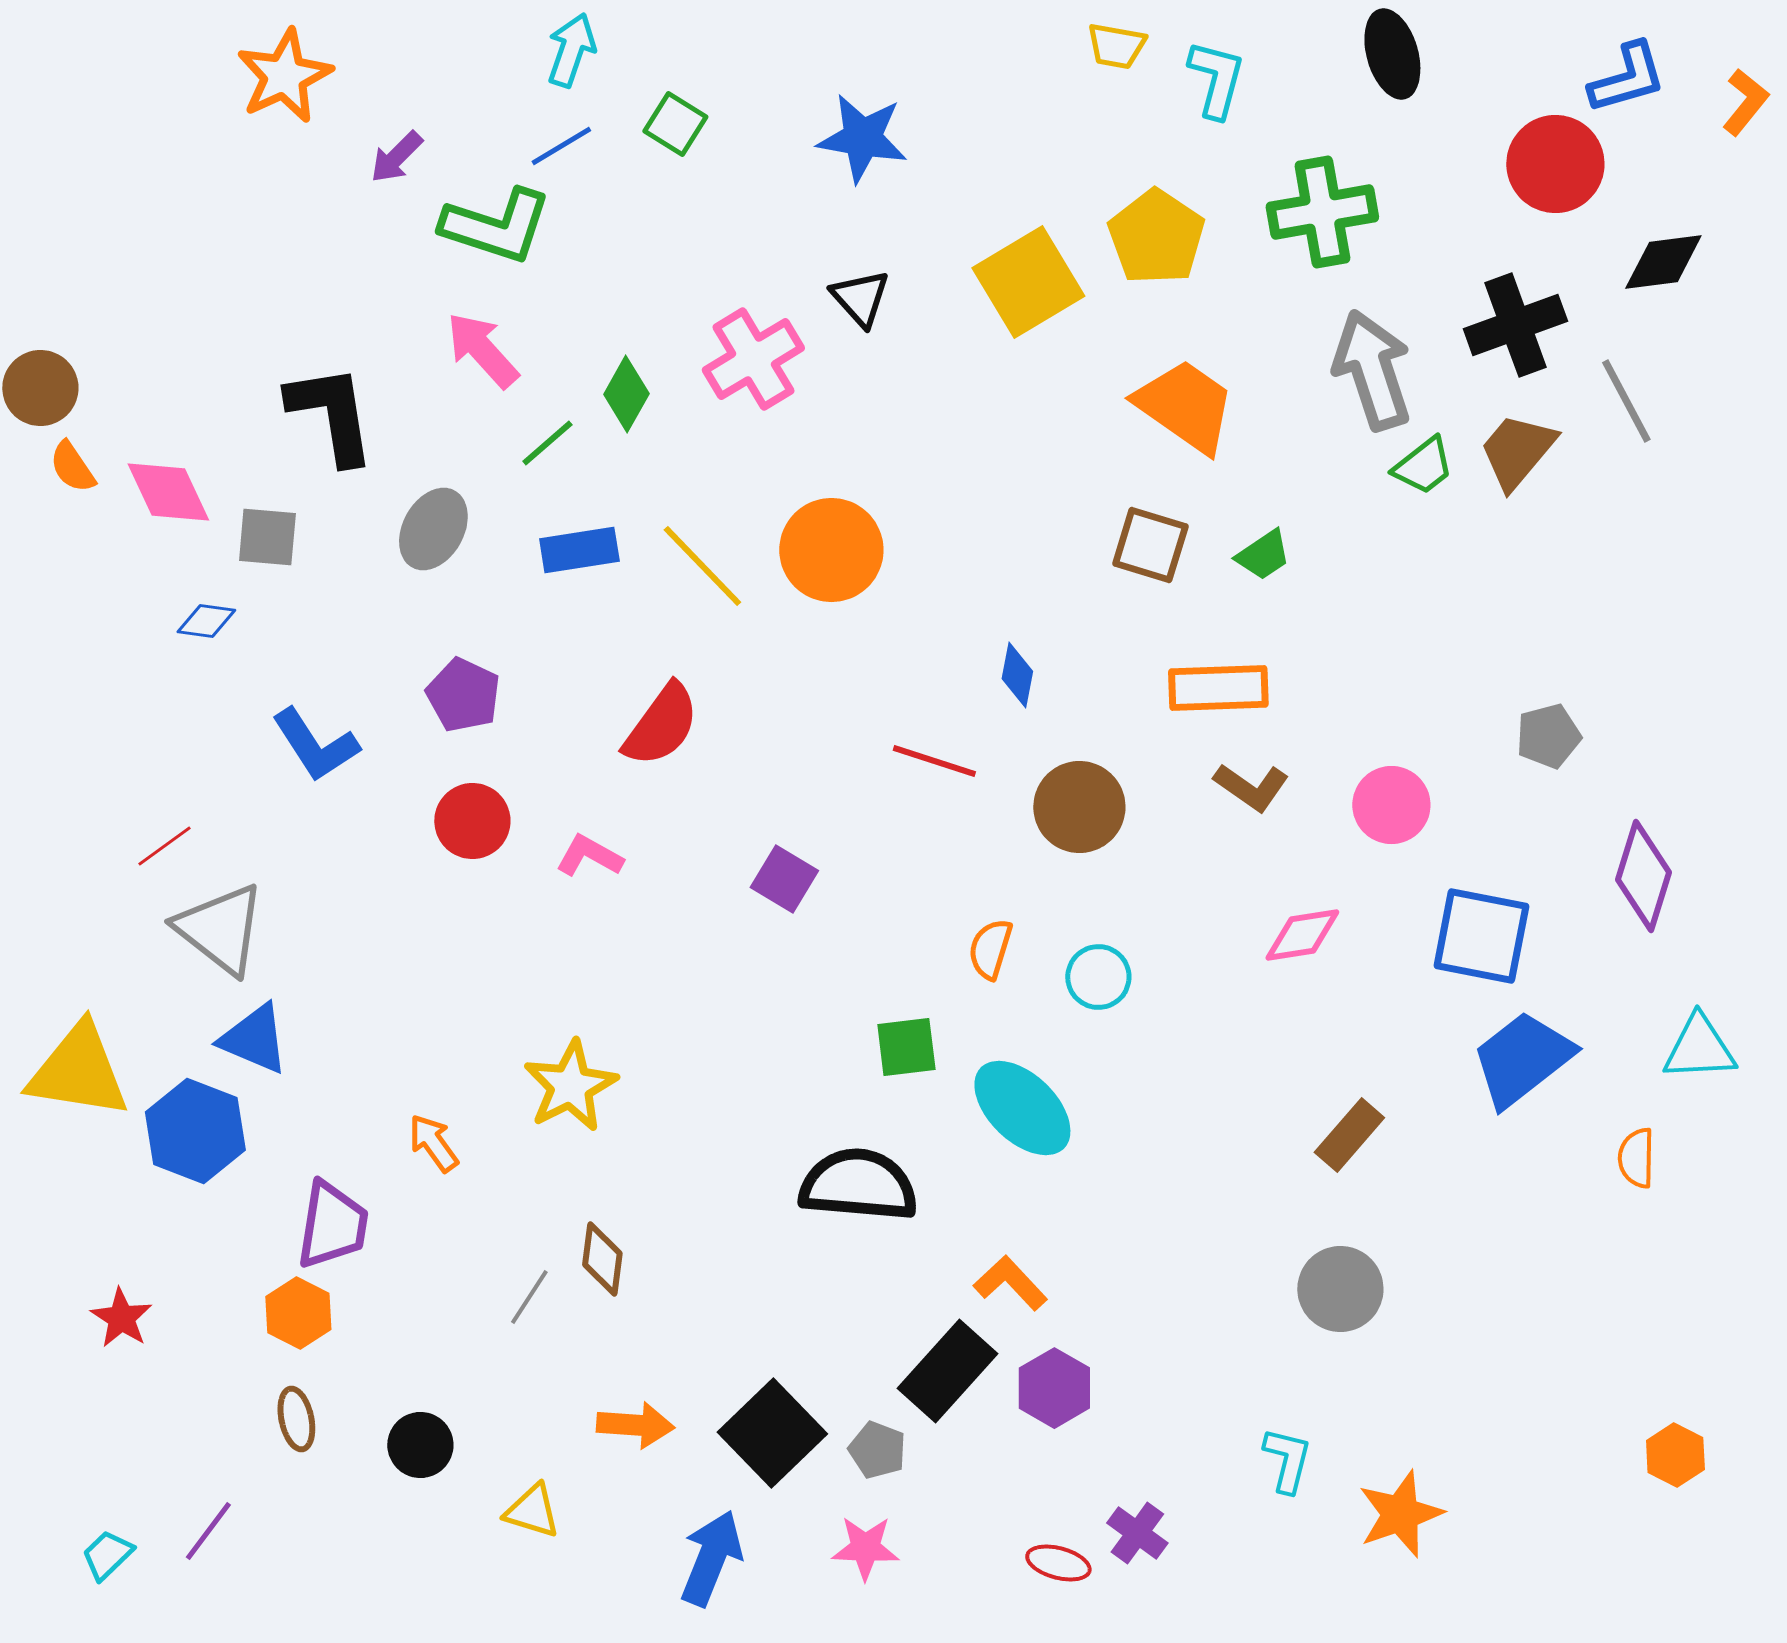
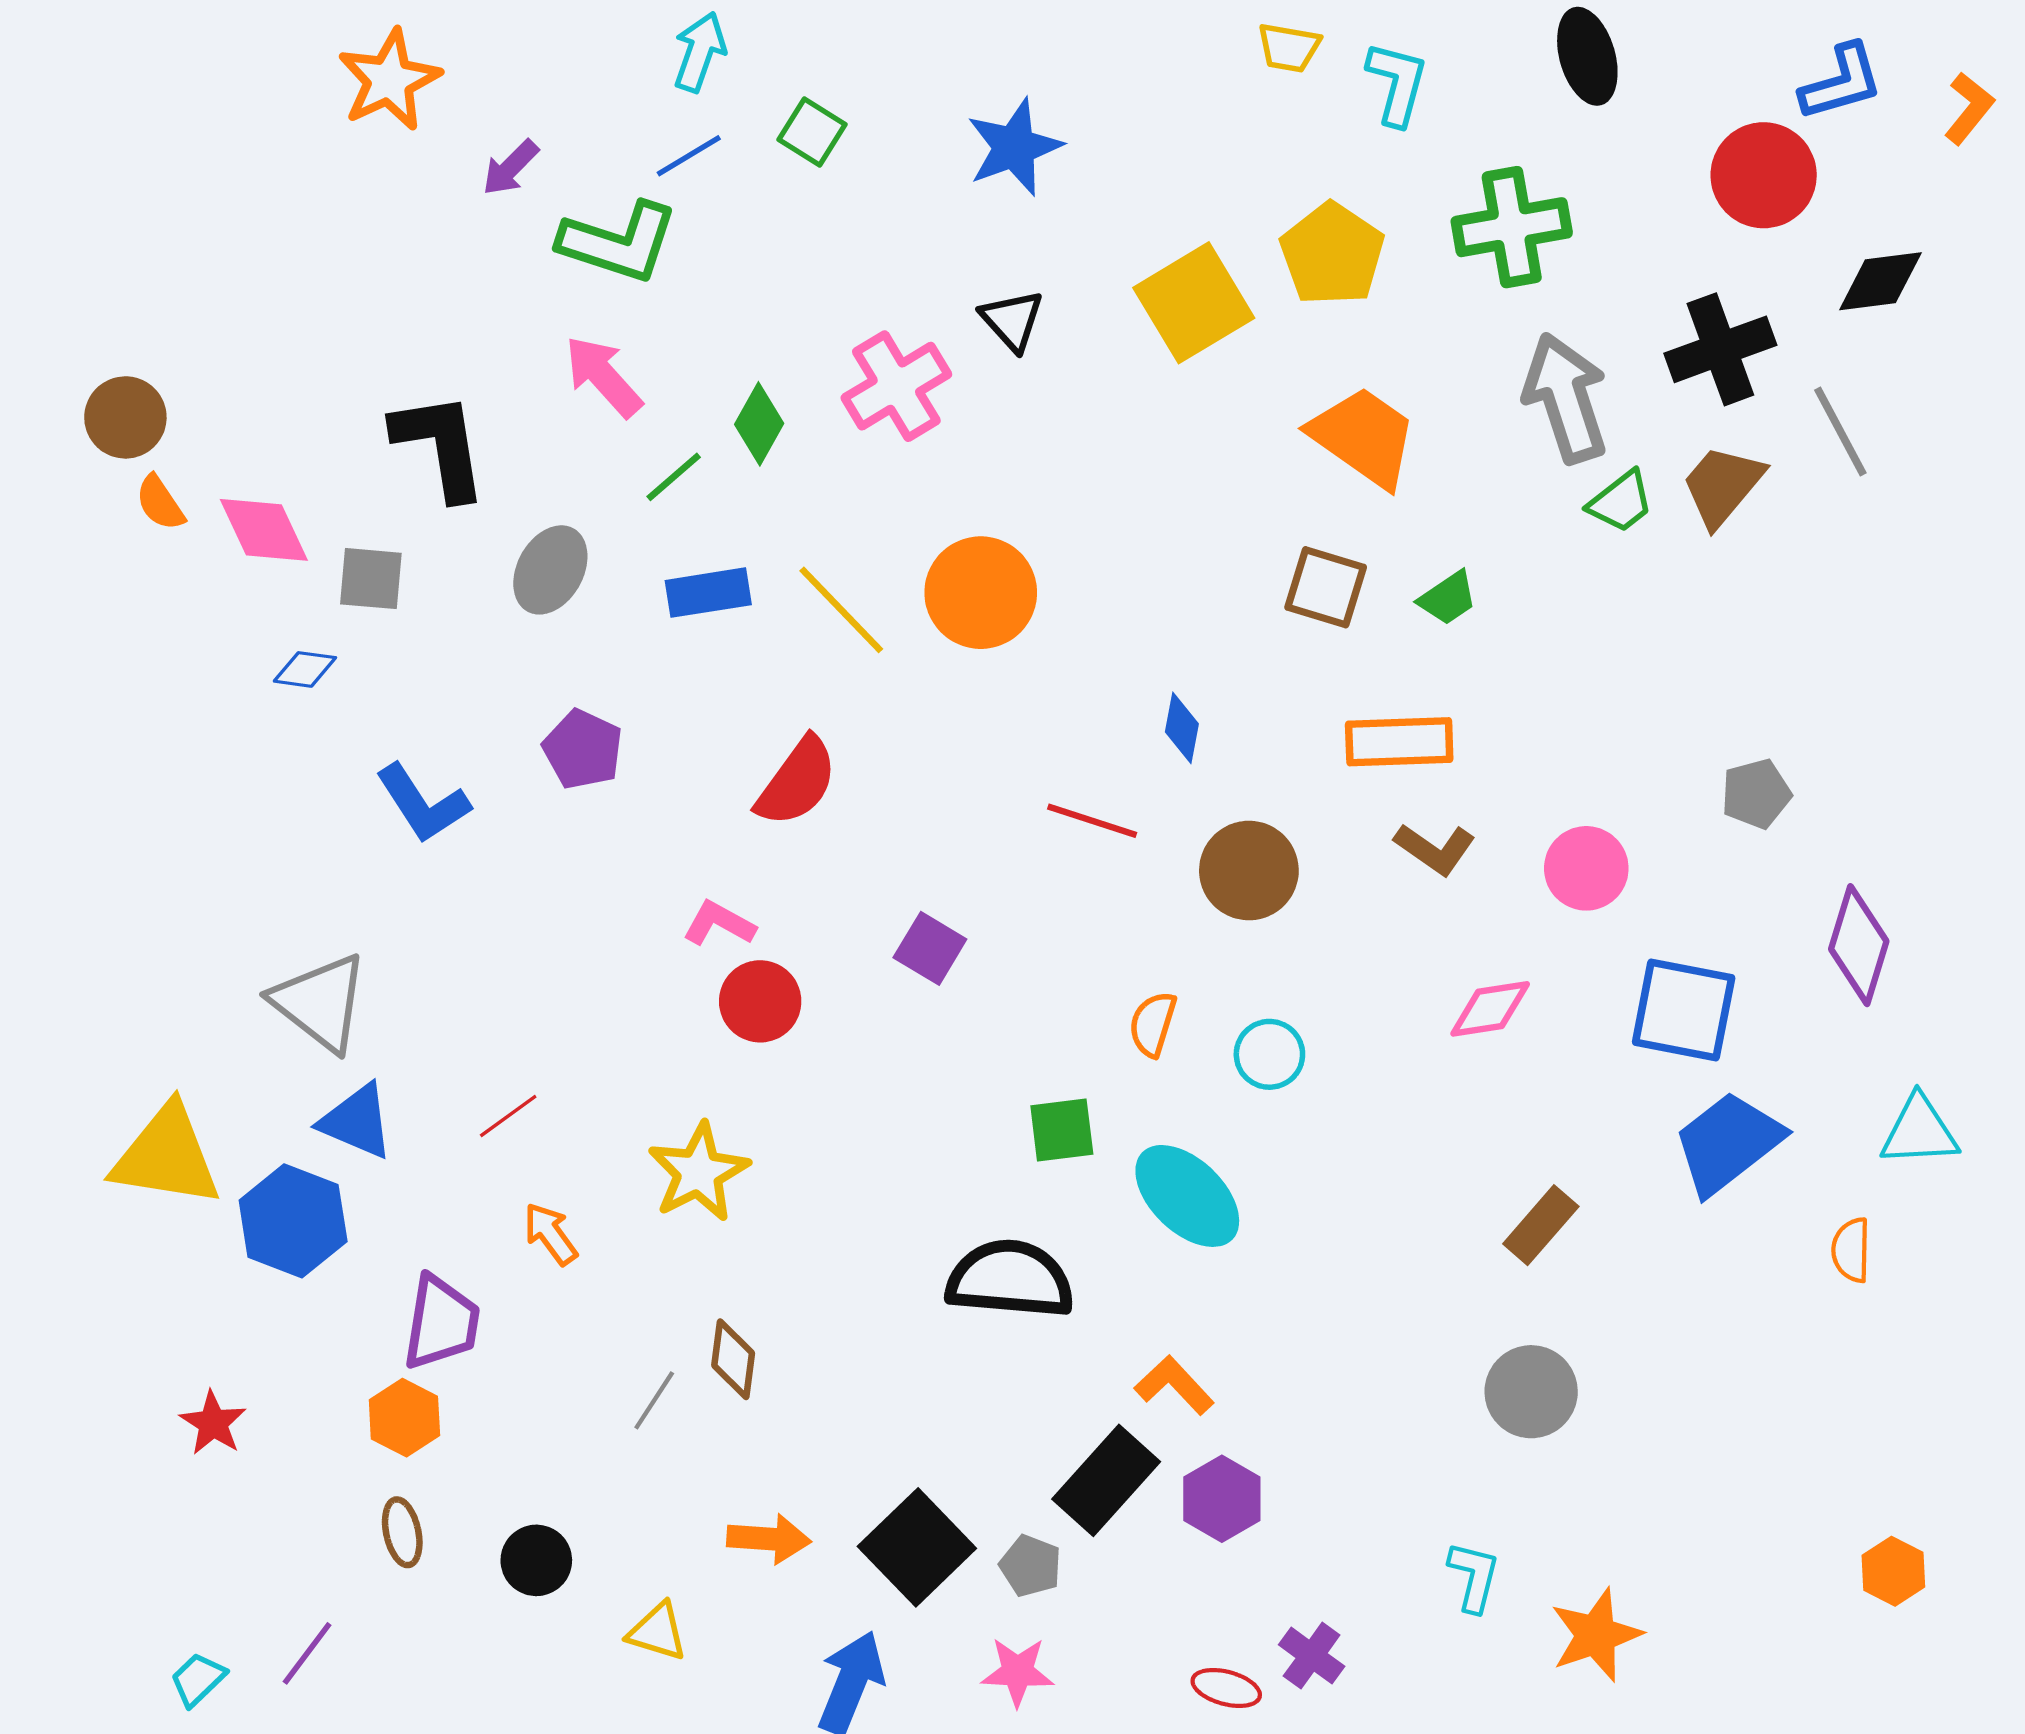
blue star: (862, 138) -> (1014, 147), turned -30
red circle: (472, 821) -> (760, 1001), moved
red line: (164, 846) -> (508, 1116), moved

